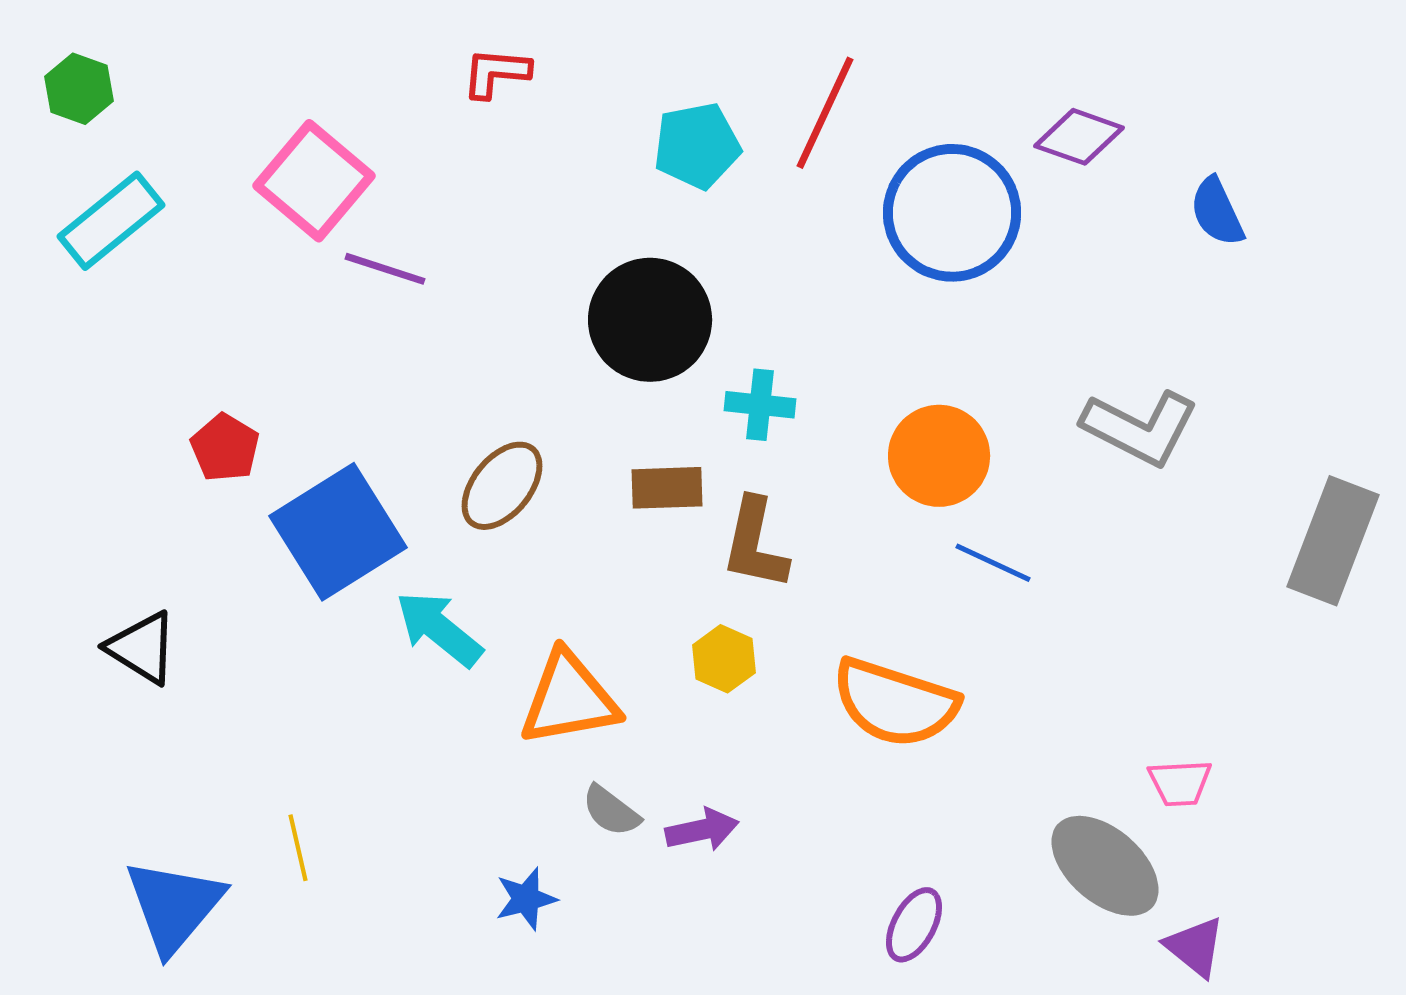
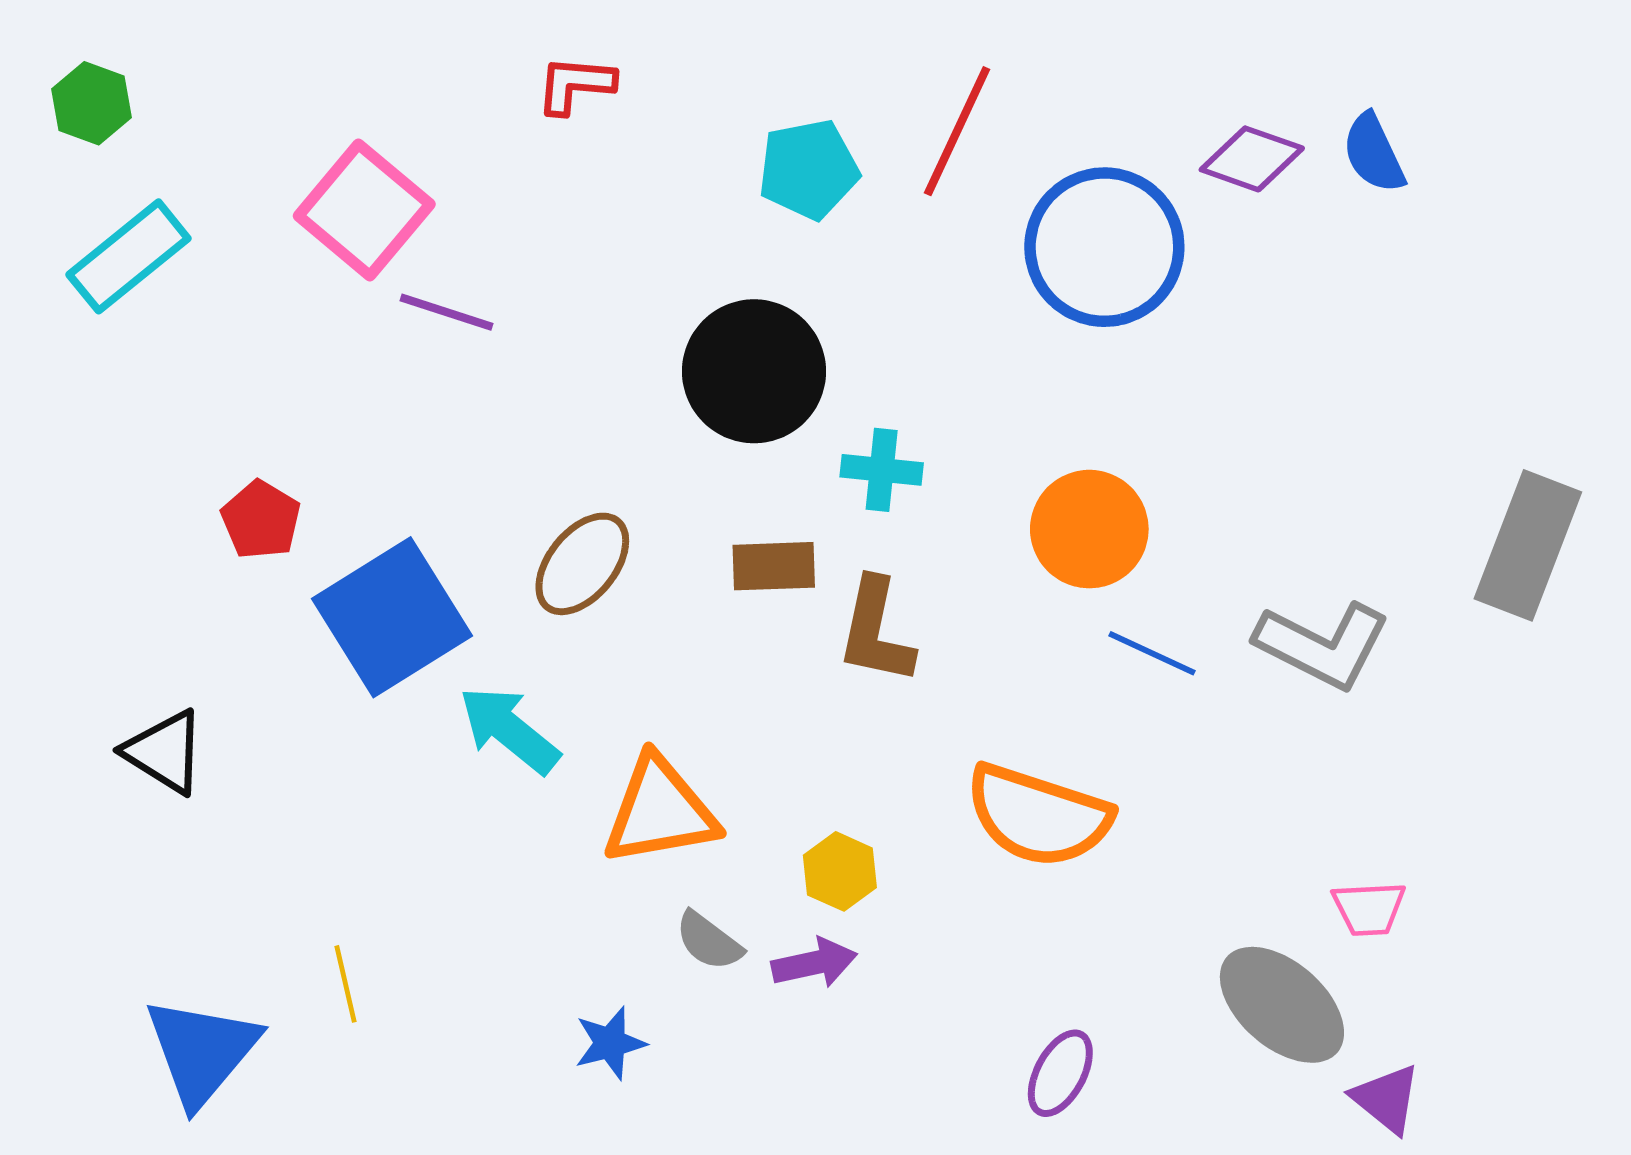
blue semicircle: (1217, 212) -> (1374, 153), moved
gray L-shape: (1140, 428) -> (1323, 645), moved
gray rectangle: (1333, 541) -> (1528, 545), moved
yellow hexagon: (724, 659) -> (840, 871), moved

